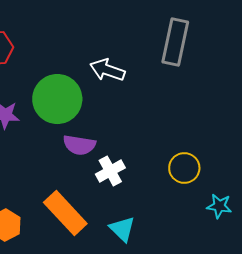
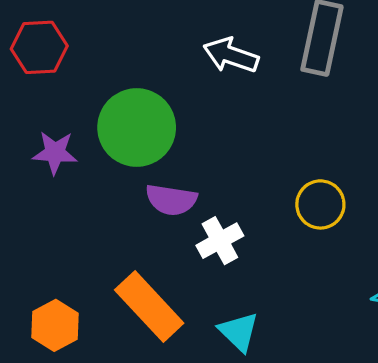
white arrow: (107, 70) -> (231, 55), moved
yellow circle: (184, 168) -> (320, 204), moved

